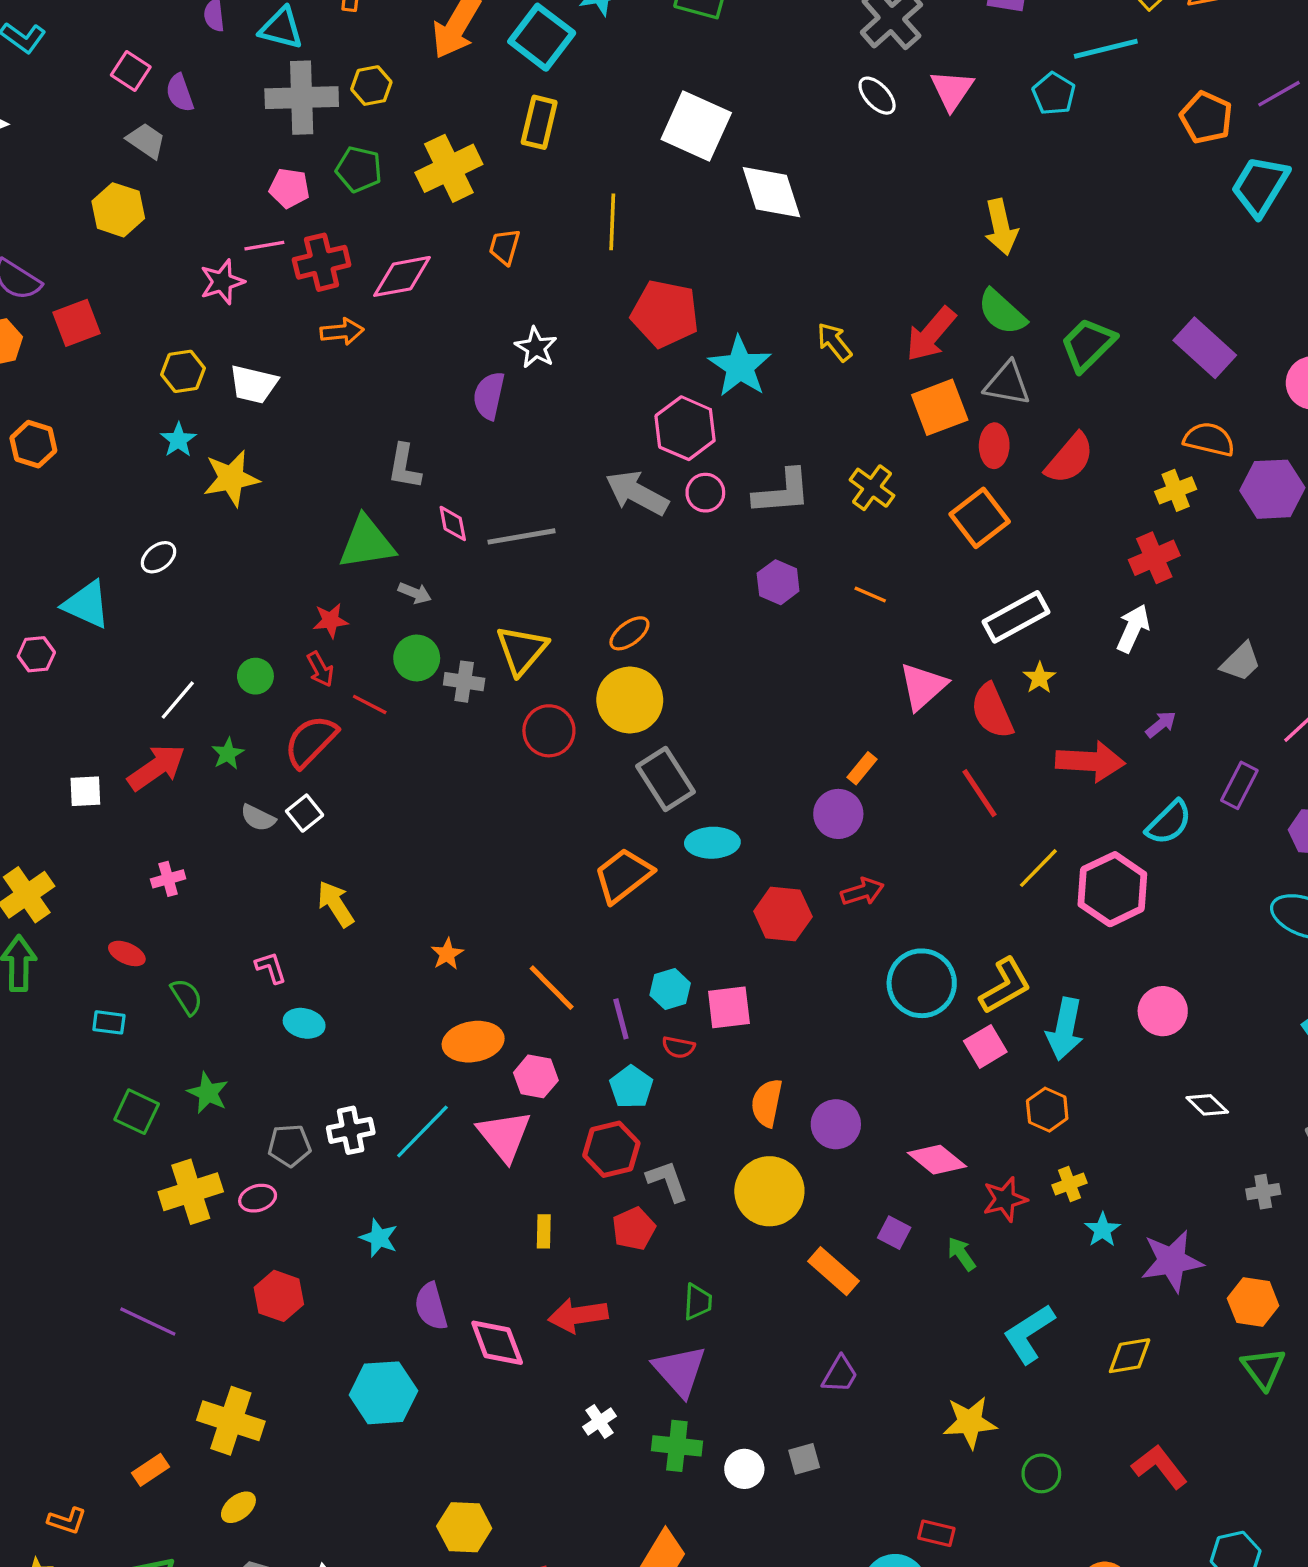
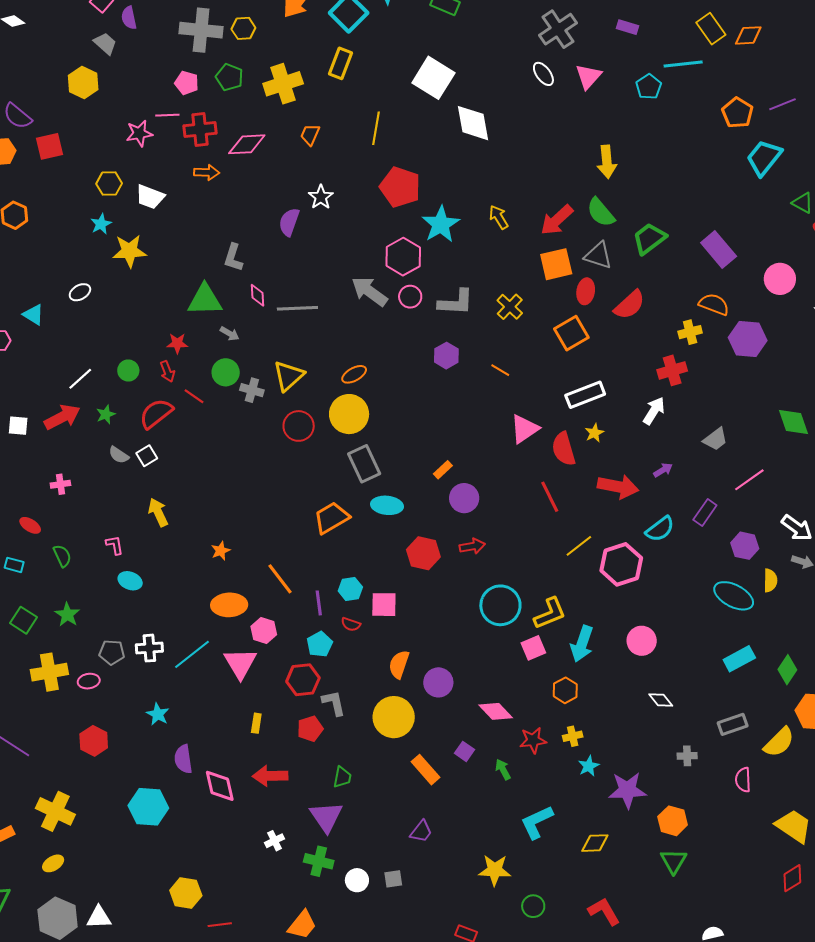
cyan triangle: (87, 604) -> (33, 315), size x0.7
orange rectangle: (862, 768) -> (443, 470), moved

